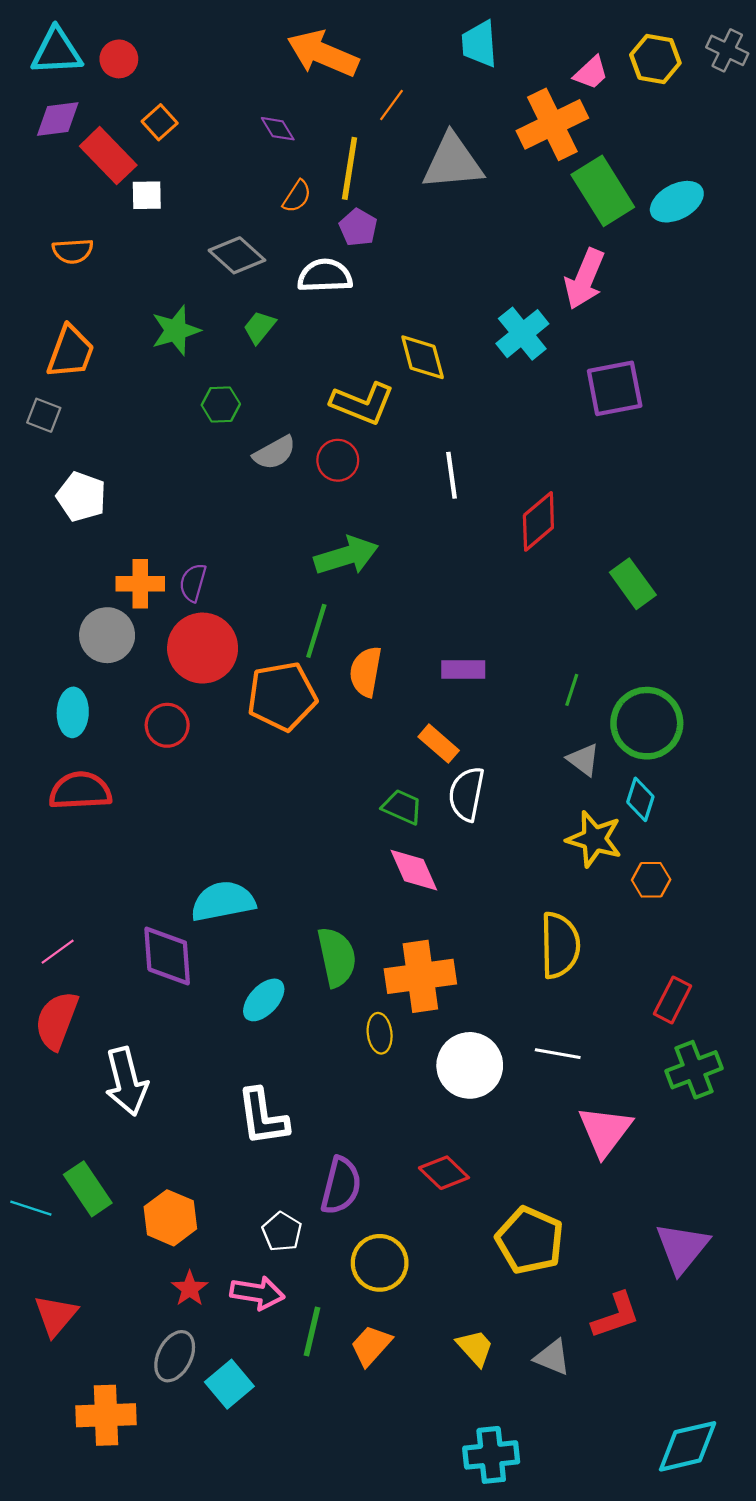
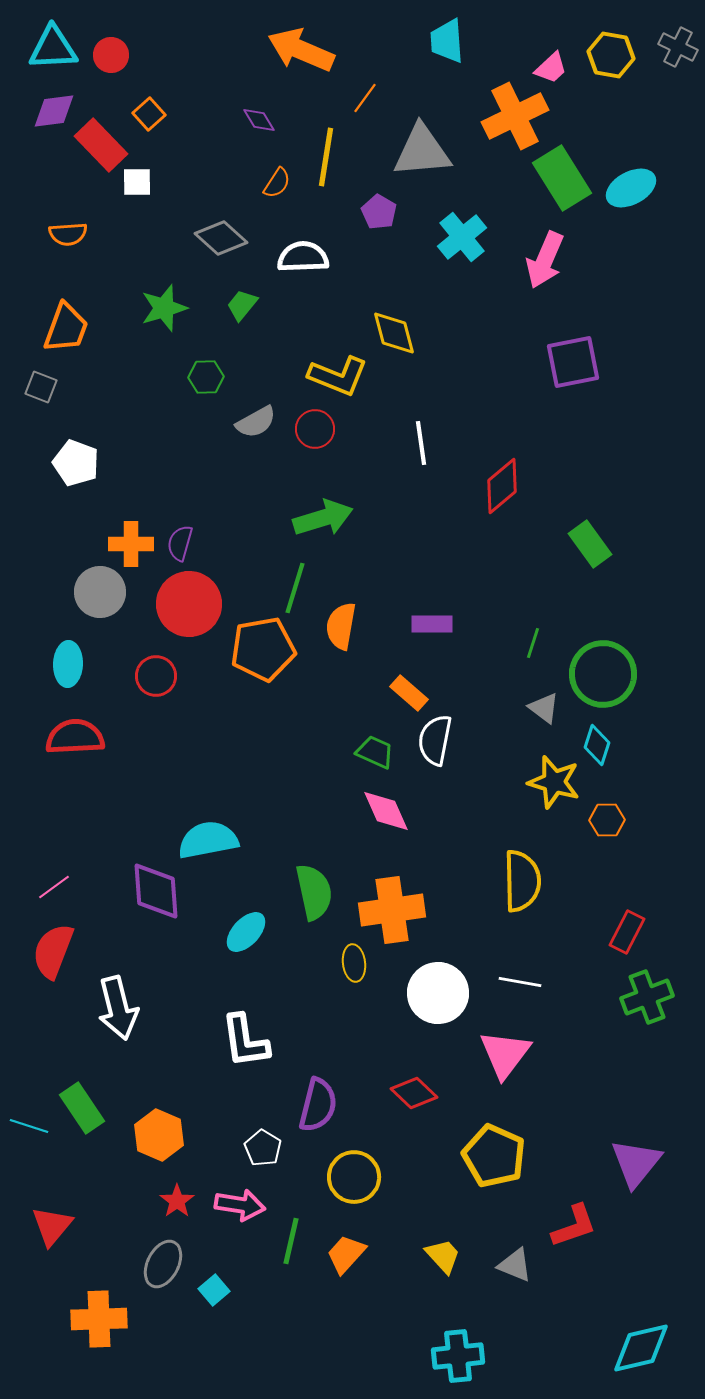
purple pentagon: (358, 227) -> (379, 212), moved
cyan cross: (522, 334) -> (462, 237), moved
pink triangle: (605, 1131) -> (505, 1054), moved
cyan square: (229, 1384) -> (214, 1290), size x0.7

